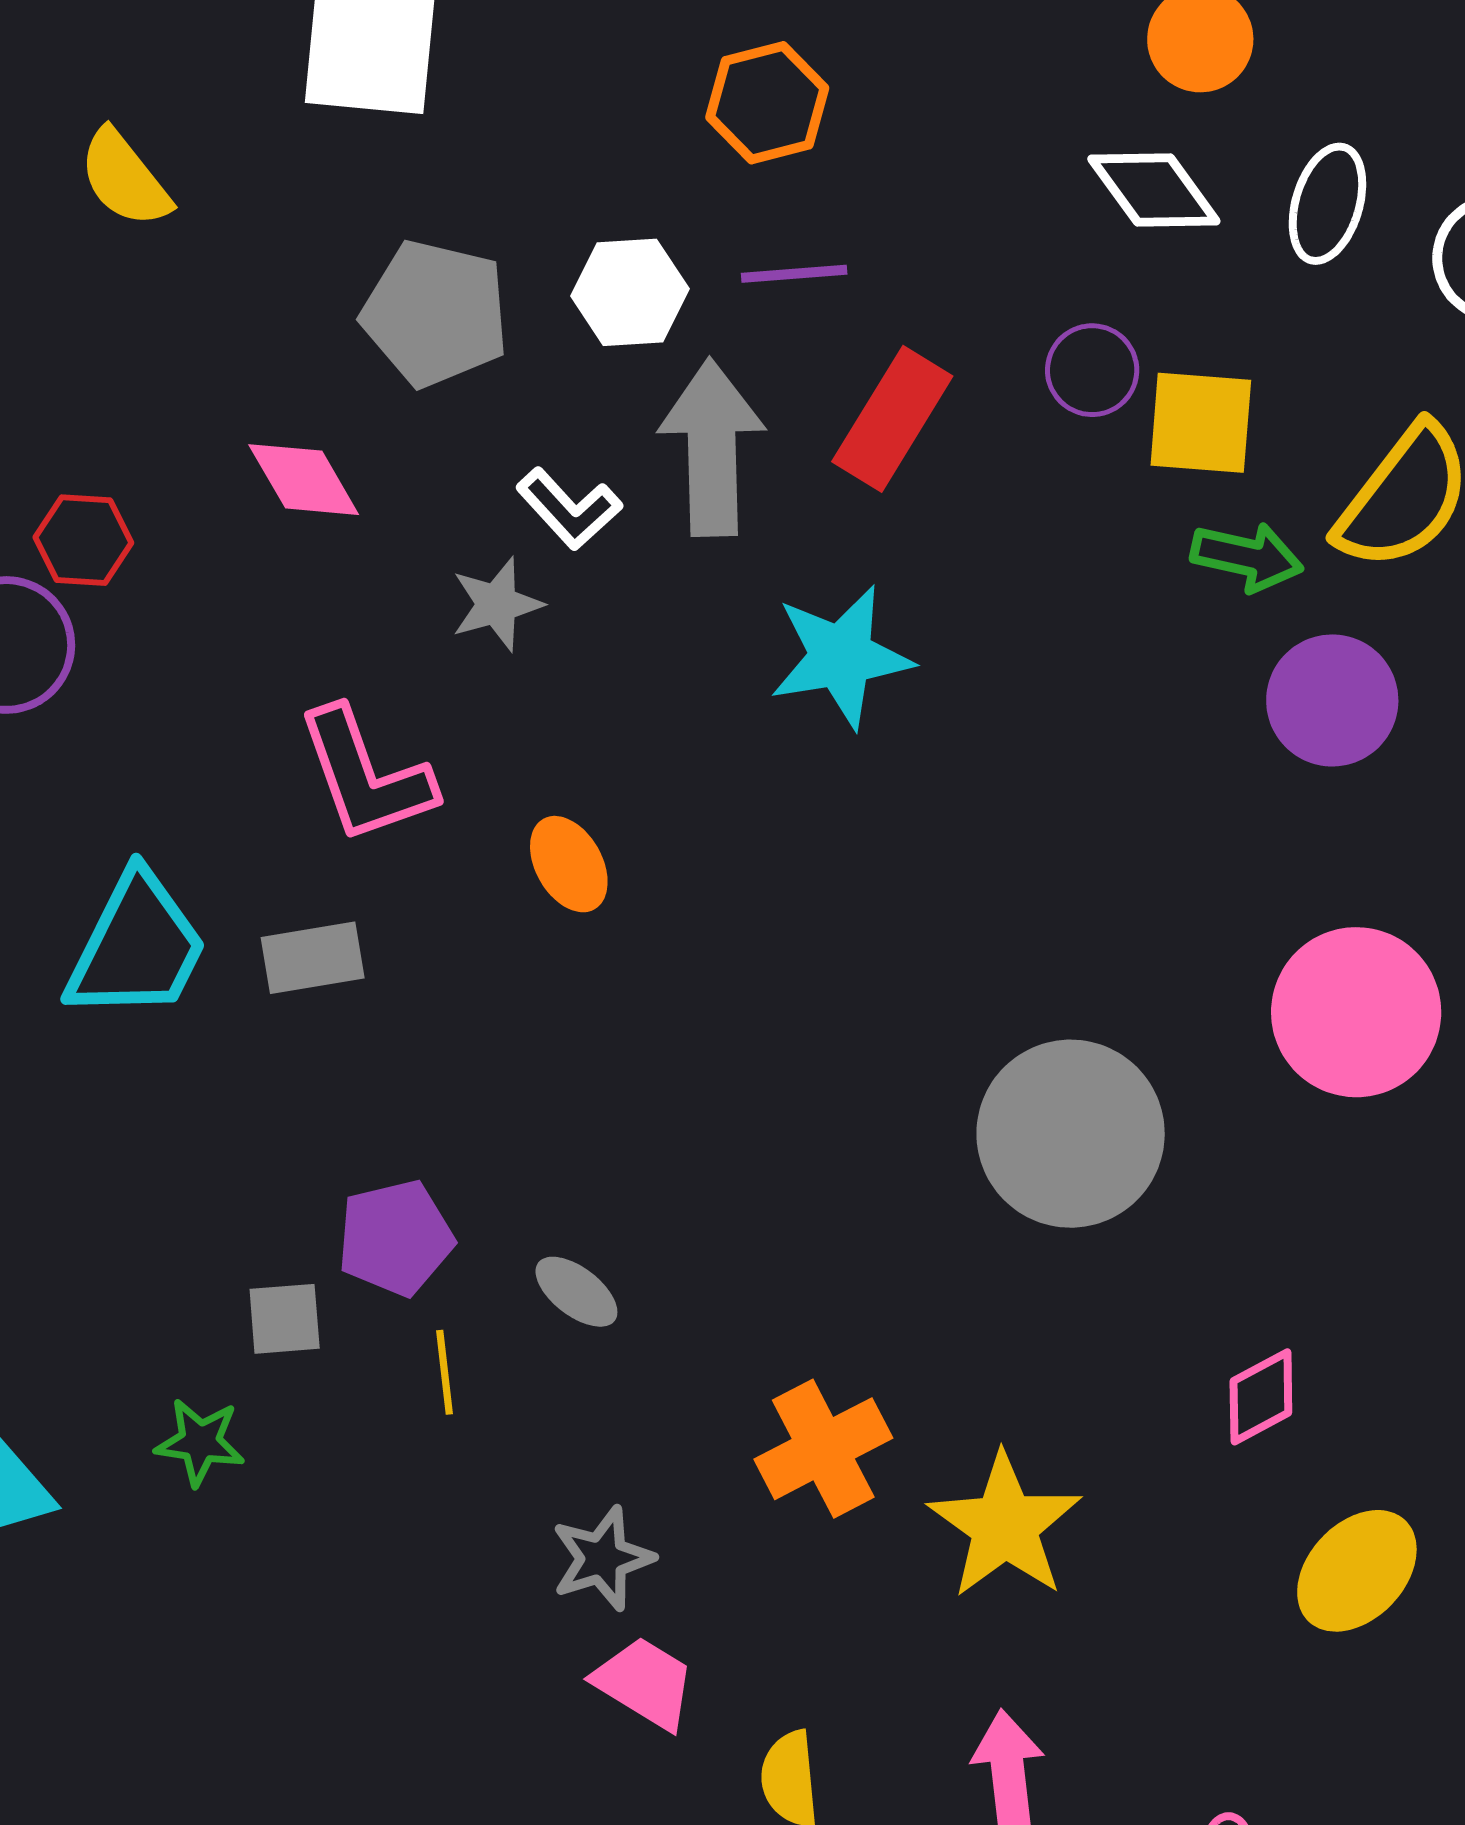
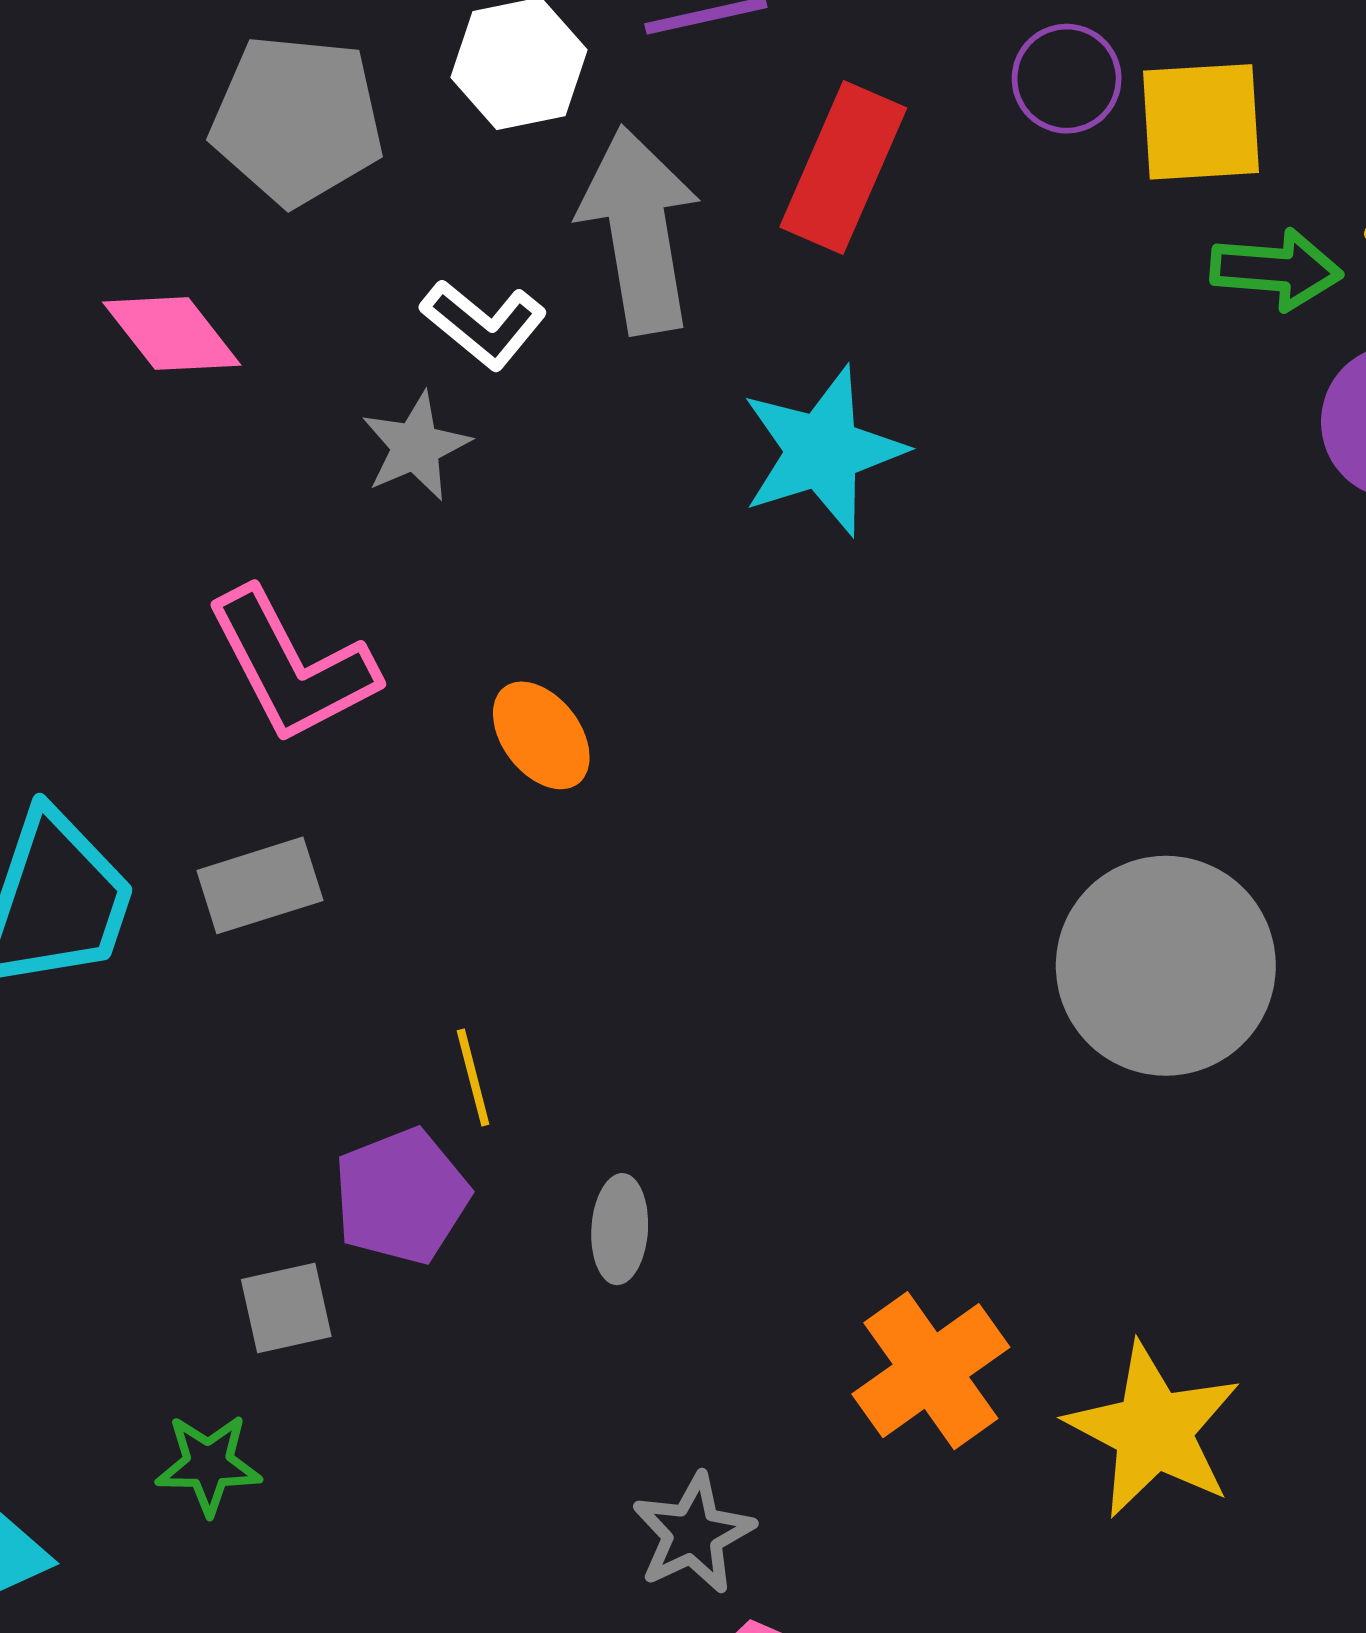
gray ellipse: (576, 1292) -> (620, 1229), turned 64
yellow line: (445, 1372) -> (473, 1077), moved

